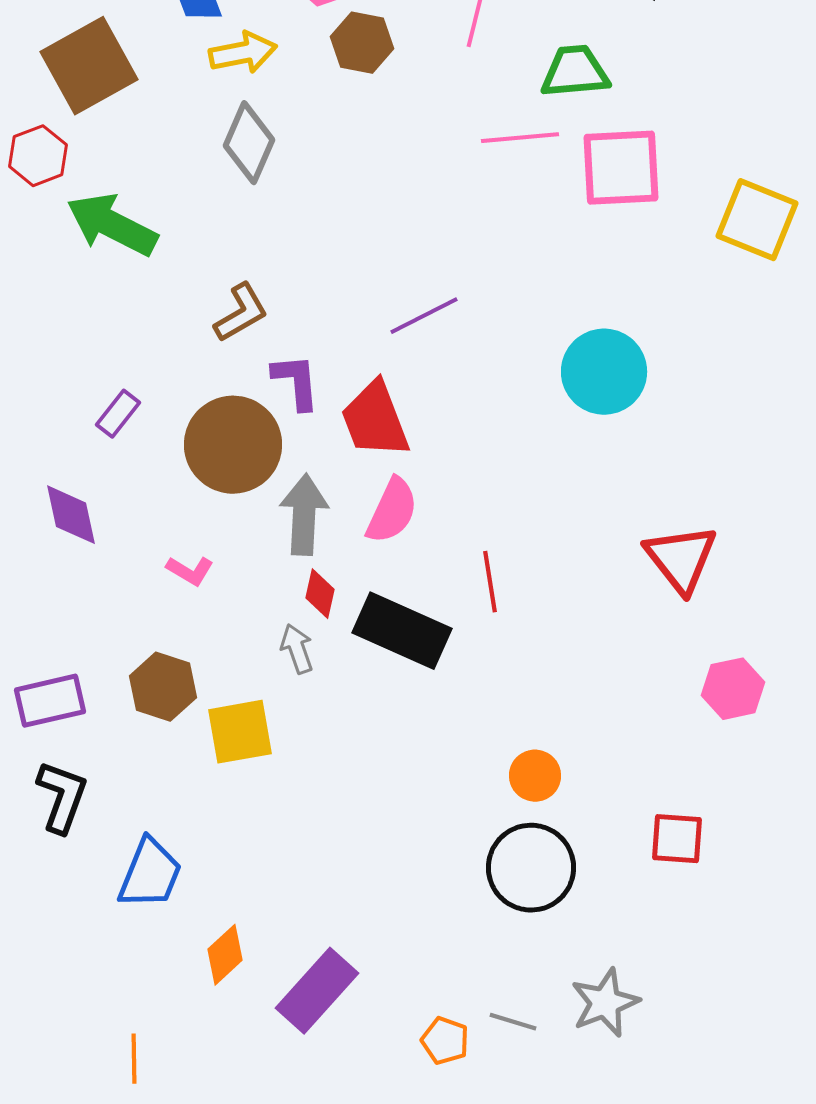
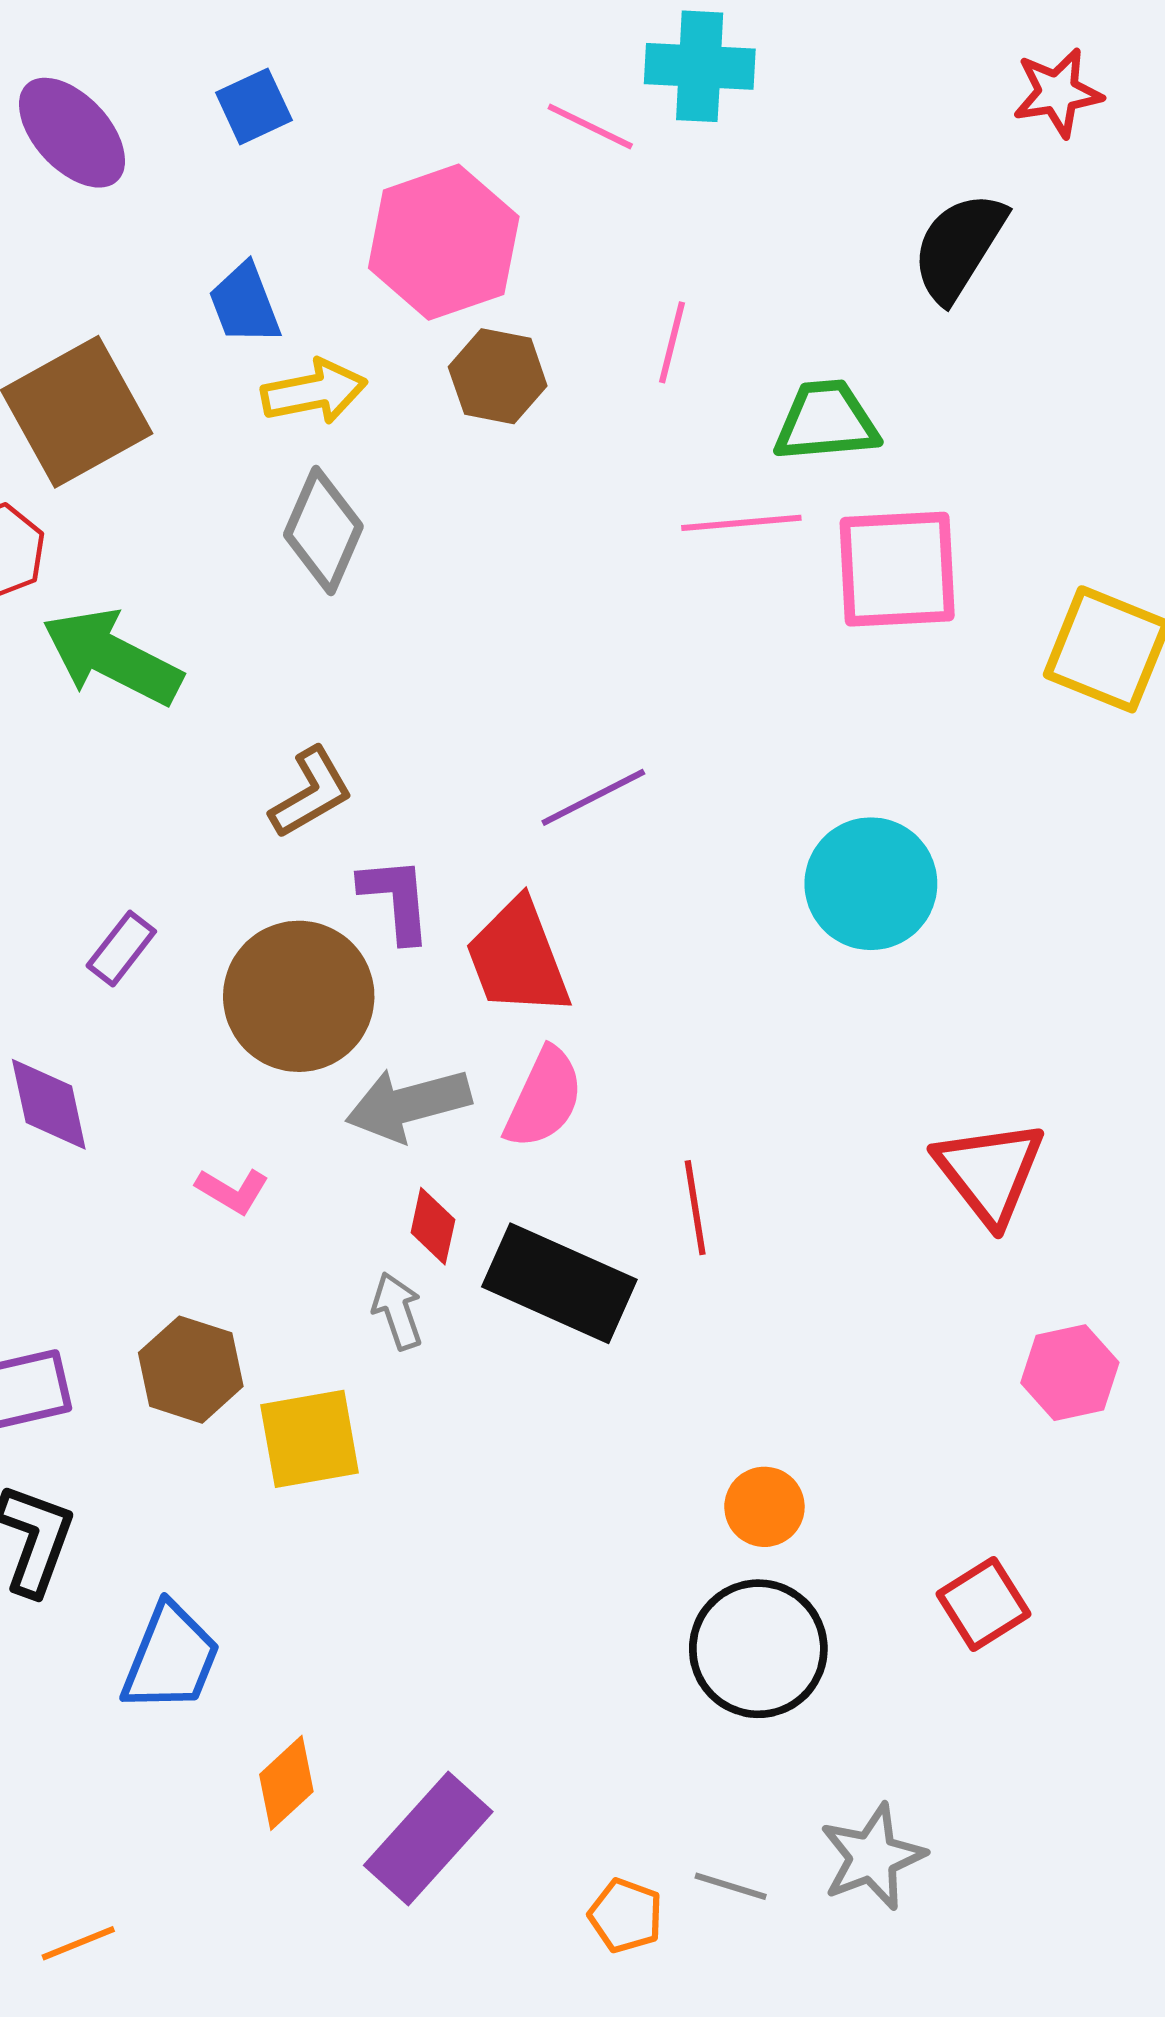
gray arrow: (304, 515) -> (408, 1104), turned -108
red square: (677, 839) -> (983, 1604), turned -36
orange line: (134, 1059) -> (78, 1943), moved, turned 69

